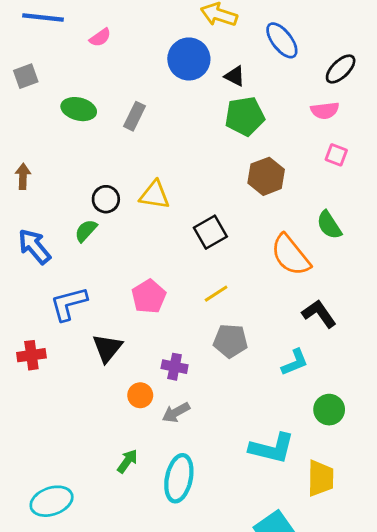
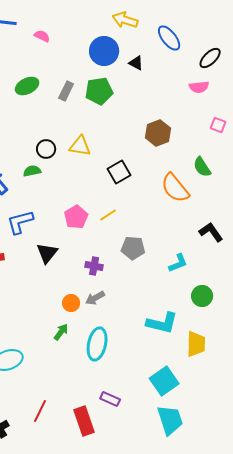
pink semicircle: (100, 38) -> (42, 36), turned -119
green ellipse: (79, 109) -> (27, 86), turned -40
green pentagon: (245, 116) -> (99, 91), moved
pink square: (336, 155) -> (218, 125), moved
green semicircle: (86, 231) -> (32, 171), turned 36
yellow line: (216, 294) -> (108, 215), moved
black L-shape: (319, 314) -> (211, 232), moved
orange circle: (140, 395) -> (71, 303), moved

